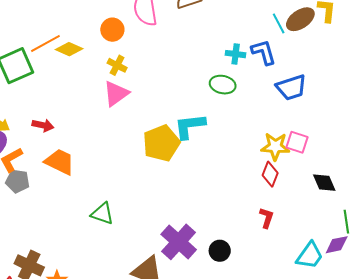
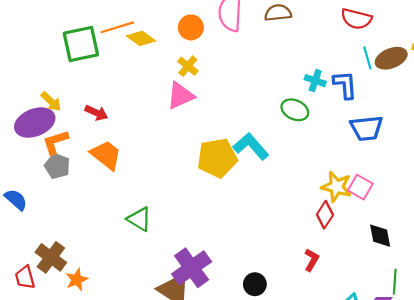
cyan L-shape: (190, 126) -> (251, 146), turned 44
purple cross: (179, 242) -> (192, 268), moved

